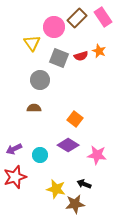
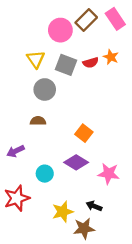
yellow triangle: (32, 43) -> (36, 59), moved
purple arrow: (14, 149) -> (16, 151), moved
yellow star: (56, 189) -> (63, 212), turned -30

